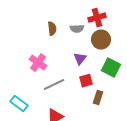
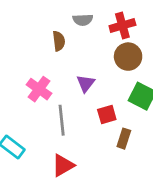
gray semicircle: (77, 29) -> (83, 20), moved
purple triangle: (80, 59) -> (86, 83), moved
gray line: (54, 85) -> (62, 120), turned -70

